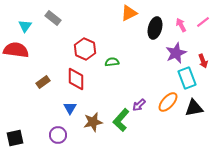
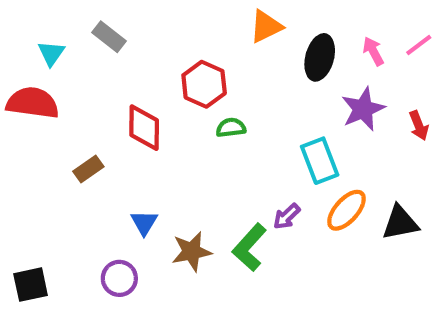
red hexagon: (85, 49) -> (204, 84), moved
cyan rectangle: (187, 78) -> (320, 161), moved
red diamond: (76, 79) -> (144, 128), moved

